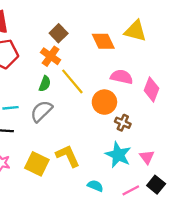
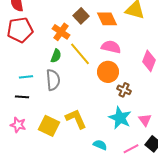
brown square: (59, 33) -> (81, 16), moved
pink semicircle: (122, 77) -> (111, 47), moved
gray semicircle: (41, 111) -> (53, 80), turned 130

